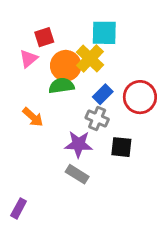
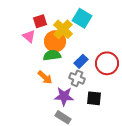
cyan square: (104, 33) -> (82, 18), turned 30
pink triangle: (29, 59) -> (29, 36), turned -40
yellow cross: (90, 59) -> (63, 29), moved
orange arrow: (33, 117) -> (45, 77), moved

